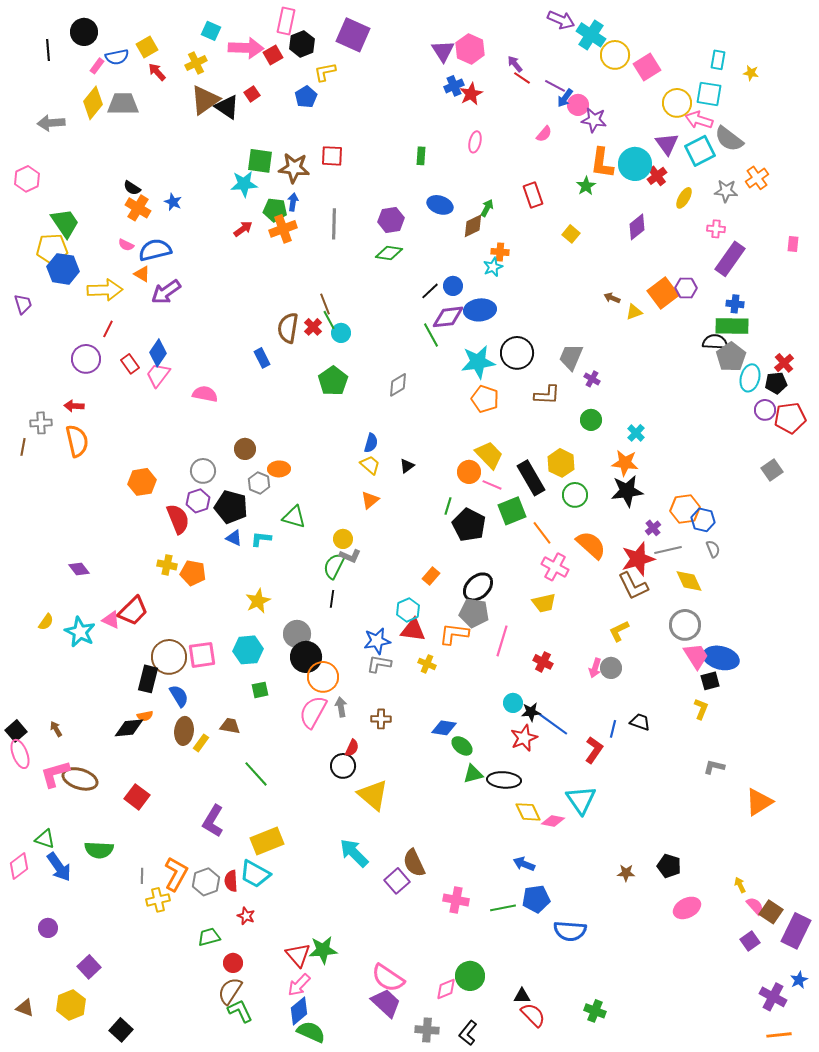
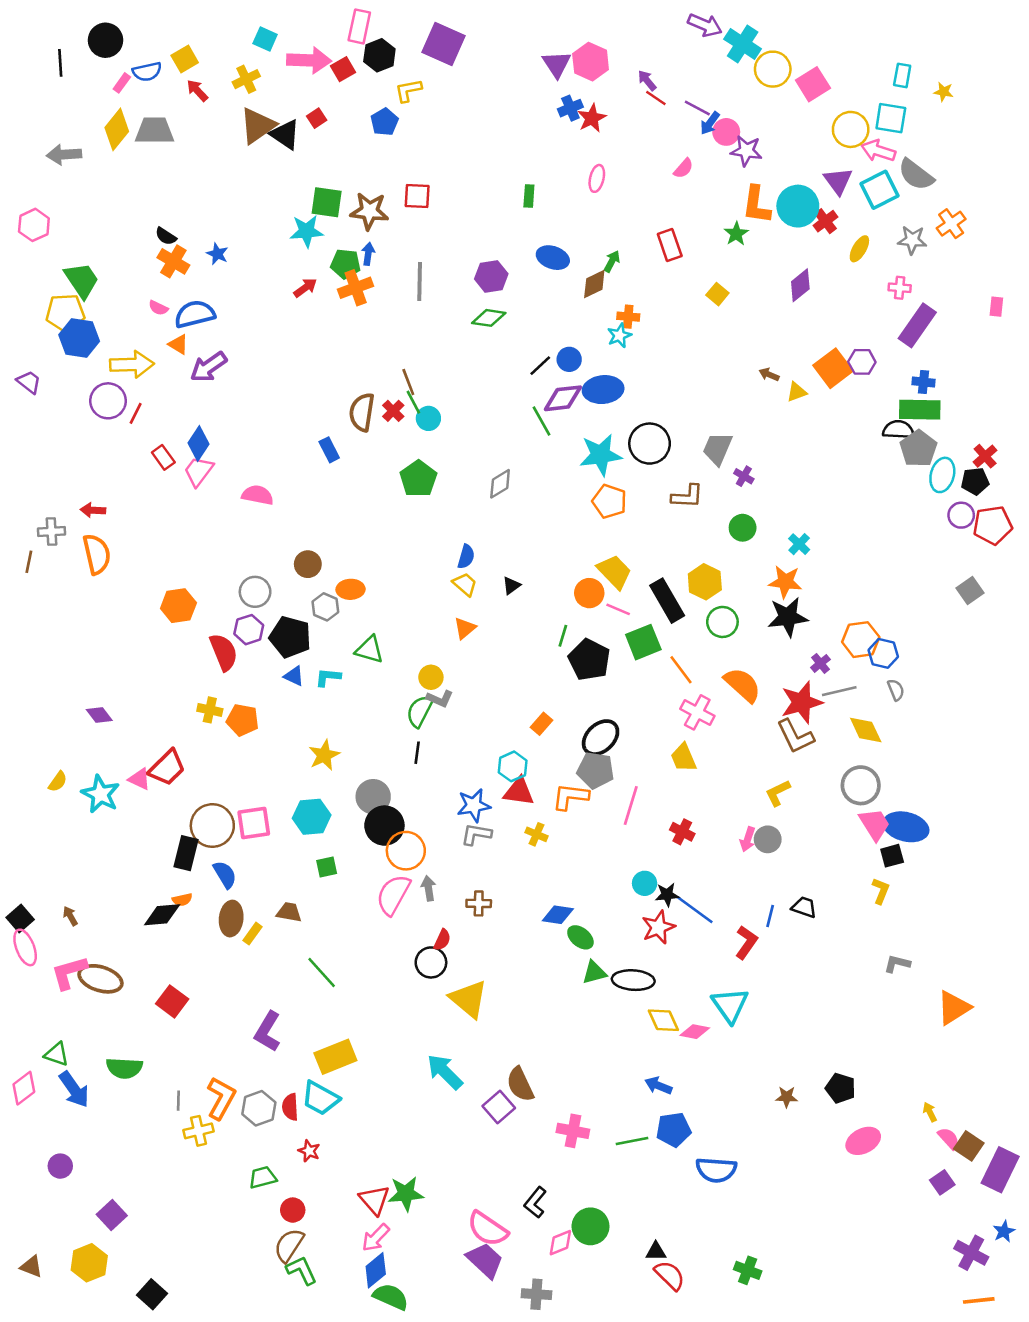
purple trapezoid: (23, 304) -> (29, 382), turned -35
purple circle: (86, 359) -> (108, 401), moved
yellow trapezoid: (544, 603) -> (683, 758), turned 80
black L-shape: (468, 1033) -> (535, 1202), moved

